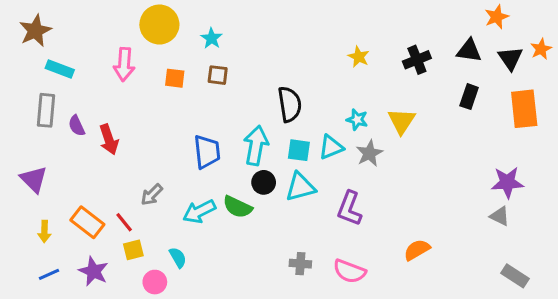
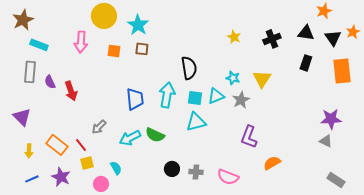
cyan star: (212, 38) -> (138, 25), size x1.5
black circle: (264, 182) -> (172, 169), moved
purple L-shape: (349, 208) -> (249, 137), moved

